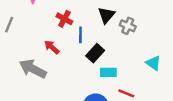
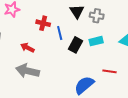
red arrow: (52, 47) -> (27, 48), moved
cyan rectangle: (108, 72) -> (96, 41), moved

